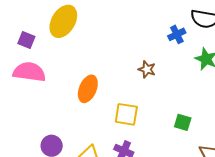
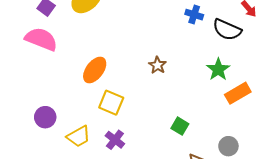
blue cross: (177, 34) -> (194, 15), moved, turned 30
yellow square: (126, 114) -> (111, 103), moved

